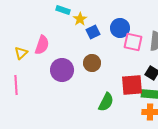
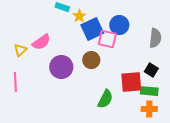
blue square: (93, 32) -> (92, 29), size x1.6
pink square: (133, 42) -> (107, 39), moved
pink semicircle: (42, 45) -> (41, 42), turned 36

